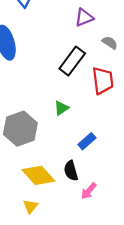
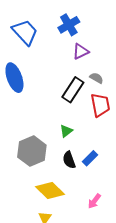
gray semicircle: (110, 43) -> (96, 78), moved
black semicircle: (71, 171) -> (69, 160), moved

